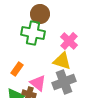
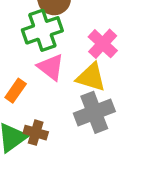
green cross: (33, 33) -> (42, 30), turned -30
pink triangle: (38, 83) -> (51, 67), moved

